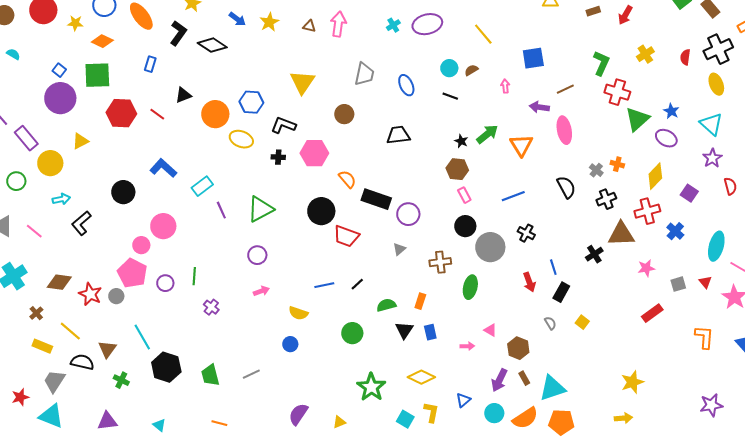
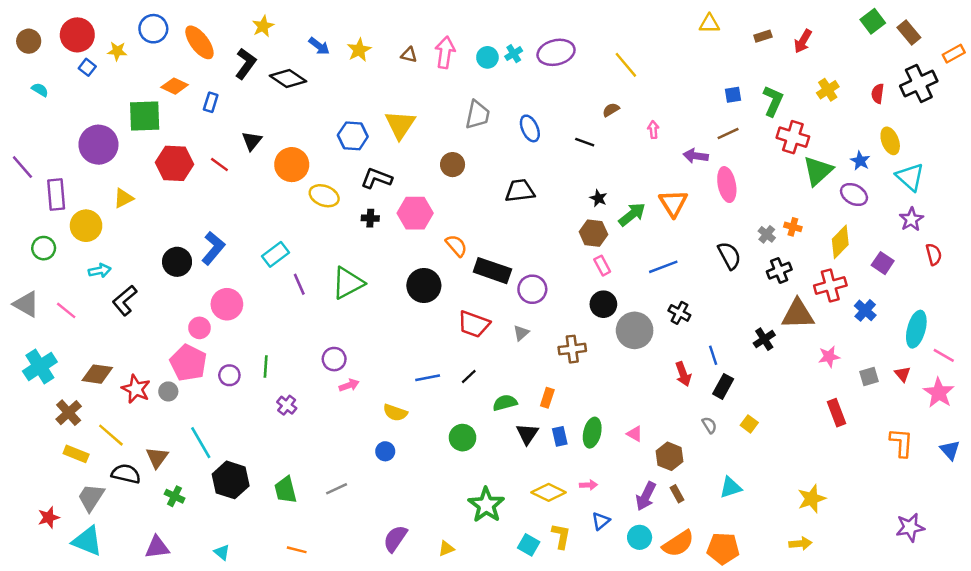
orange diamond: (102, 41) -> (175, 86), moved
blue square: (533, 58) -> (733, 95), moved, size x0.6
cyan circle: (449, 68) -> (487, 57), moved
blue square: (59, 70) -> (87, 67), moved
yellow ellipse: (716, 84) -> (890, 141), moved
black triangle: (183, 95) -> (252, 141), turned -30
blue hexagon: (251, 102) -> (353, 136), moved
green arrow: (487, 134) -> (632, 214), moved
purple rectangle: (26, 138) -> (56, 194), turned 35
blue L-shape: (163, 168) -> (213, 248), moved, turned 88
red trapezoid: (346, 236) -> (474, 324), moved
purple circle: (257, 255) -> (334, 359), moved
green ellipse: (470, 287) -> (592, 433), moved
brown cross: (36, 313) -> (69, 413), size x1.5
red rectangle: (652, 313) -> (837, 413), turned -75
pink arrow: (467, 346) -> (588, 485), moved
cyan triangle: (552, 388) -> (731, 487), moved, size x0.7

